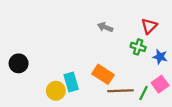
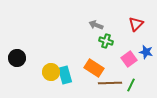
green cross: (138, 47) -> (106, 41), moved
pink square: (160, 84) -> (129, 59), moved
yellow circle: (56, 91) -> (51, 72), moved

